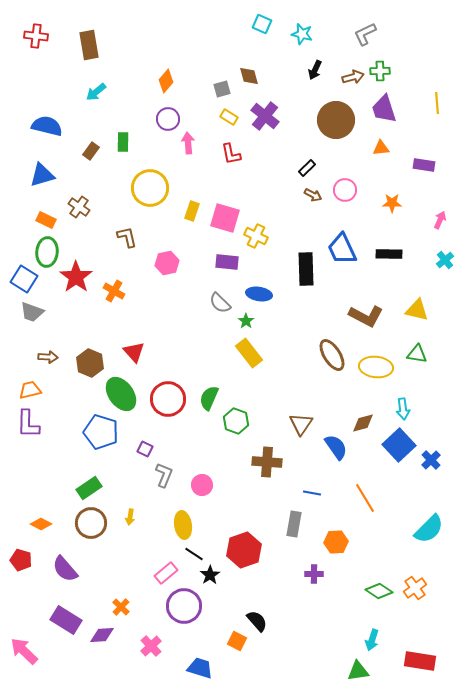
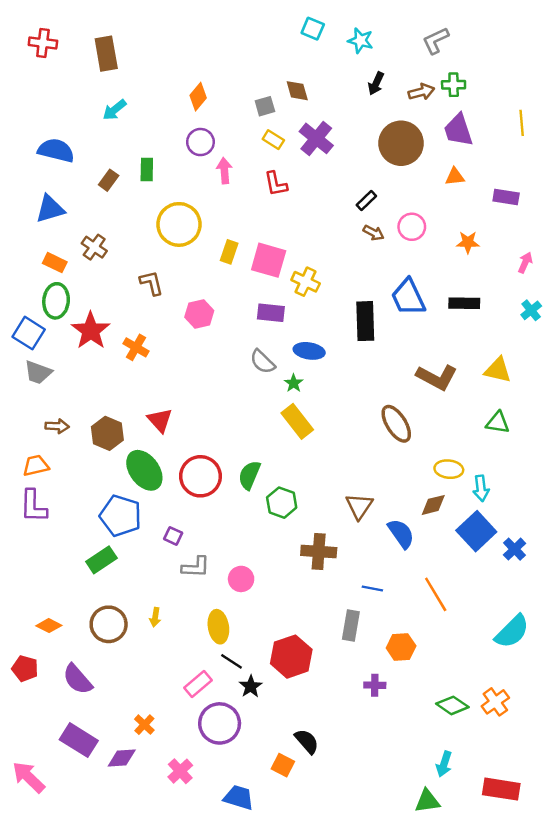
yellow ellipse: (376, 367) -> (449, 469), moved, size x0.7
gray L-shape: (164, 475) -> (196, 567), turned 70
green rectangle: (89, 488) -> (101, 560), moved

